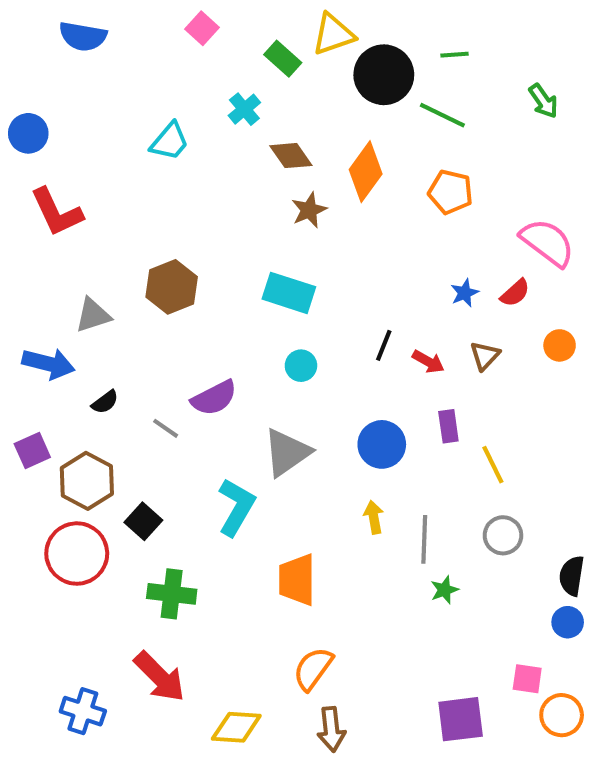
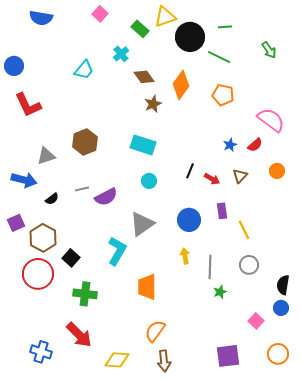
gray line: (166, 428) -> (82, 189), moved, turned -48
pink square: (527, 679) -> (256, 321), moved, turned 35

